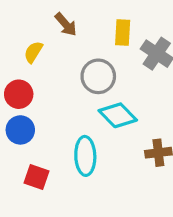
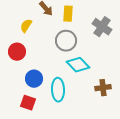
yellow rectangle: (123, 32) -> (68, 14), moved
blue circle: (20, 130) -> (34, 79), moved

